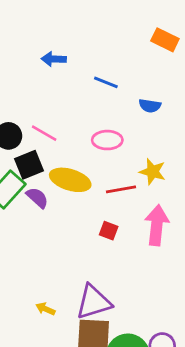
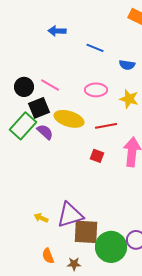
yellow star: (153, 172) -> (129, 99), moved
purple triangle: (94, 302) -> (70, 215), moved
yellow arrow: (45, 309) -> (41, 218), moved

